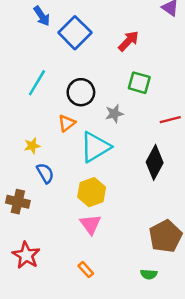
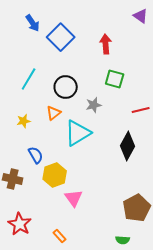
red arrow: (129, 41) -> (106, 44), turned -48
yellow star: (32, 146) -> (24, 121), moved
yellow hexagon: (92, 192) -> (55, 175), moved
orange rectangle: (86, 270) -> (60, 236), moved

